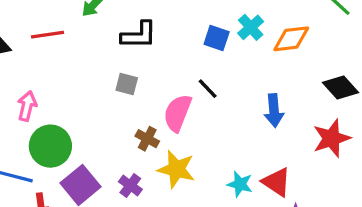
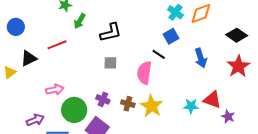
blue square: (217, 38) -> (171, 36), moved, turned -35
pink arrow: (27, 106) -> (55, 90), turned 78
brown cross: (147, 139) -> (128, 104), moved
yellow star: (176, 169) -> (152, 106), turned 30
purple cross: (130, 186) -> (103, 99), moved

